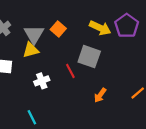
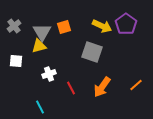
orange square: (58, 29) -> (64, 27), turned 32
red line: (70, 71) -> (71, 88), moved
orange arrow: (100, 95) -> (102, 87), size x1.5

